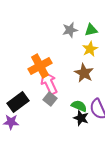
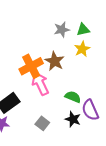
brown star: (84, 73) -> (55, 61), moved
gray square: (50, 99) -> (42, 123), moved
green semicircle: (79, 106) -> (73, 97), moved

